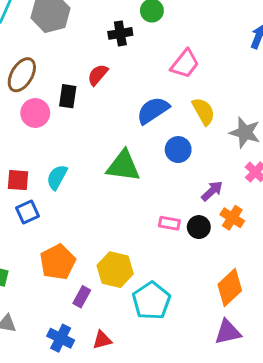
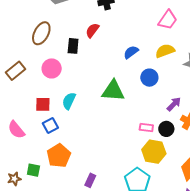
pink trapezoid: (185, 64) -> (168, 20), moved
blue semicircle: (153, 110) -> (131, 52), size x0.7
yellow semicircle: (203, 111) -> (165, 51), turned -78
pink circle: (35, 113) -> (52, 68), moved
orange pentagon: (58, 262) -> (59, 156), moved
yellow hexagon: (115, 270) -> (154, 152), moved

